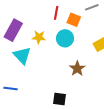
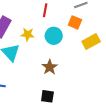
orange square: (74, 20) -> (75, 22), moved
brown star: (77, 69) -> (50, 67), moved

